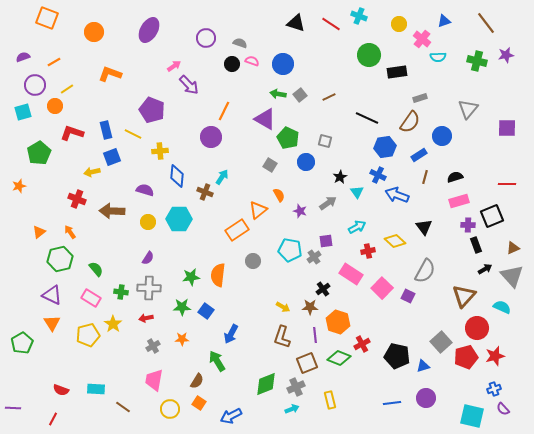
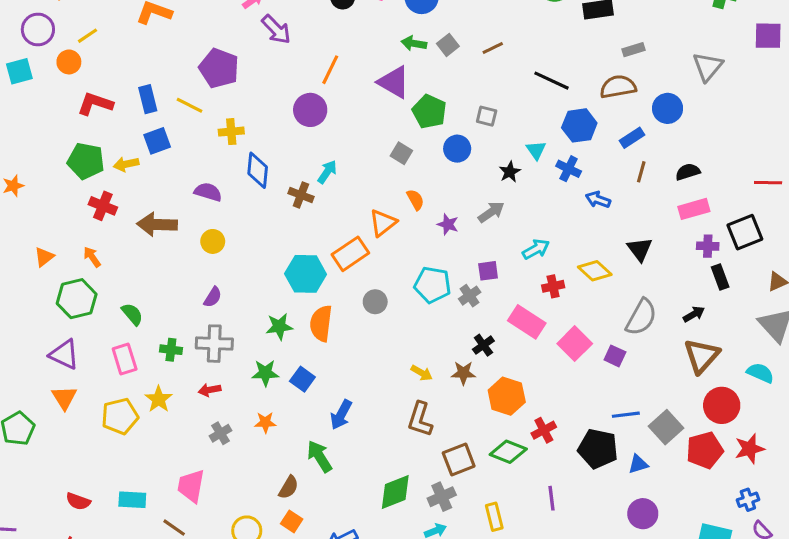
brown semicircle: (410, 122) -> (618, 87), turned -135
purple square: (507, 128) -> (768, 36), moved
green pentagon: (39, 153) -> (86, 161), moved, turned -30
cyan triangle: (357, 192) -> (536, 150), moved
blue arrow: (397, 195) -> (598, 200), size x0.7
cyan hexagon: (179, 219) -> (306, 274), moved
black arrow: (485, 269) -> (694, 314), moved
pink rectangle: (91, 298) -> (125, 359), turned 42
purple line: (315, 335) -> (552, 498), moved
pink trapezoid: (154, 380) -> (191, 486), moved
blue line: (392, 403) -> (626, 415), moved

